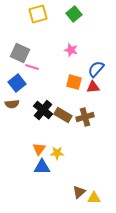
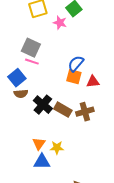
pink star: (71, 50) -> (60, 23), moved
gray square: (20, 53) -> (31, 48), moved
blue semicircle: (96, 69) -> (76, 64), moved
brown semicircle: (12, 104) -> (21, 94), moved

